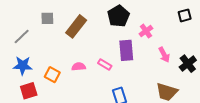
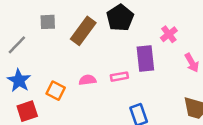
black pentagon: (118, 16) -> (120, 18), moved
pink rectangle: (105, 65) -> (119, 77), turned -40
blue star: (23, 66) -> (19, 80), turned 30

